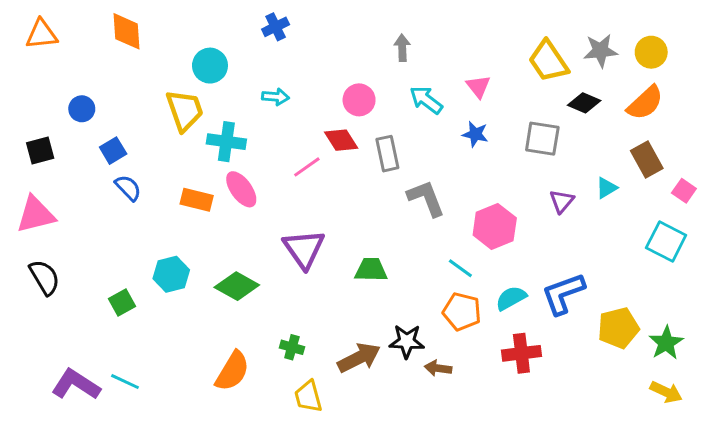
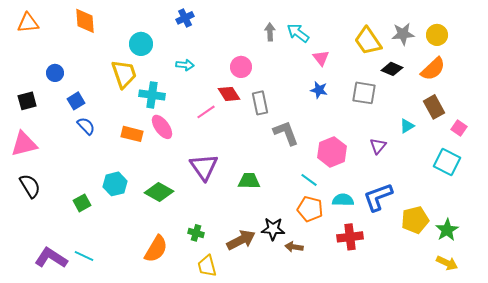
cyan arrow: (426, 100) -> (298, 33), moved
purple triangle: (562, 201) -> (378, 146), moved
cyan semicircle: (511, 298) -> (343, 200), turned 30

